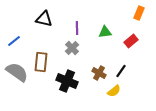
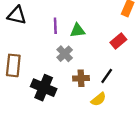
green triangle: (105, 32) -> (77, 30), moved
gray cross: (72, 48) -> (65, 54), moved
brown cross: (99, 73) -> (81, 78), turned -32

